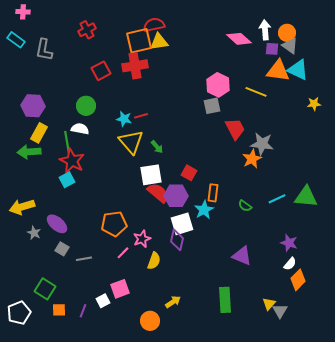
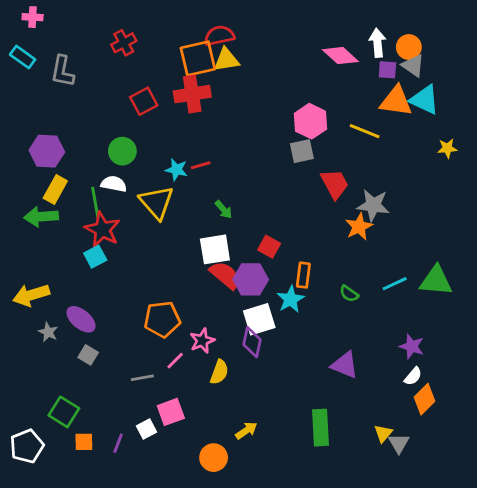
yellow triangle: (131, 142) -> (157, 202), moved
gray line: (84, 259) -> (142, 378), moved

